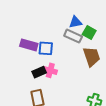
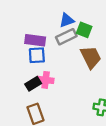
gray rectangle: (73, 36) -> (66, 37), turned -42
purple rectangle: (29, 45) -> (35, 40), moved

